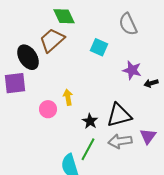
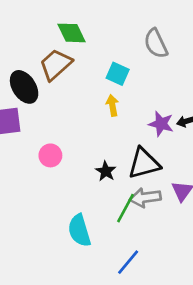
purple star: (132, 70) -> (161, 124), moved
yellow arrow: (68, 97) -> (112, 105), moved
green line: (88, 149) -> (125, 208), moved

